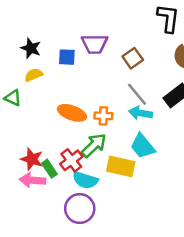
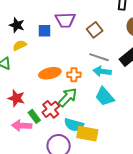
gray line: (137, 94) -> (99, 57), turned -30
orange ellipse: (72, 113) -> (50, 73), turned -30
red star: (32, 159) -> (16, 98), moved
yellow rectangle: (121, 166) -> (87, 134), moved
cyan semicircle: (85, 180) -> (74, 125), moved

